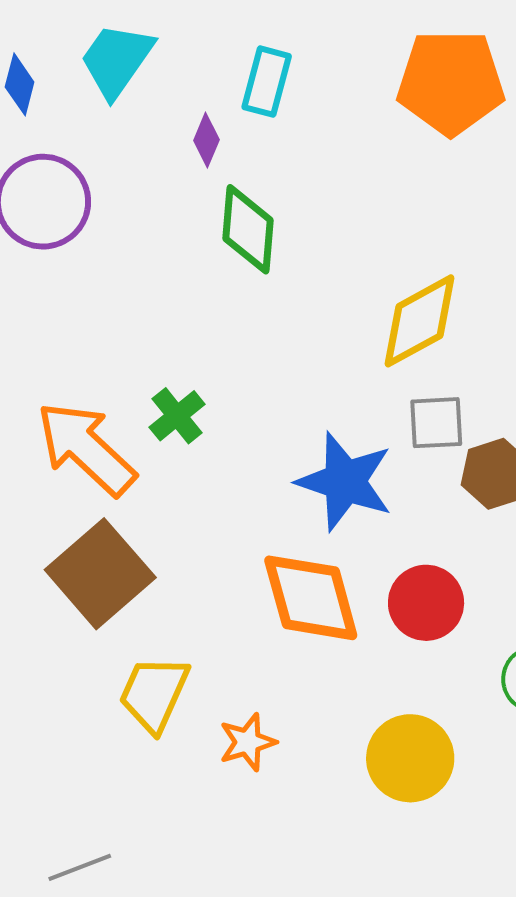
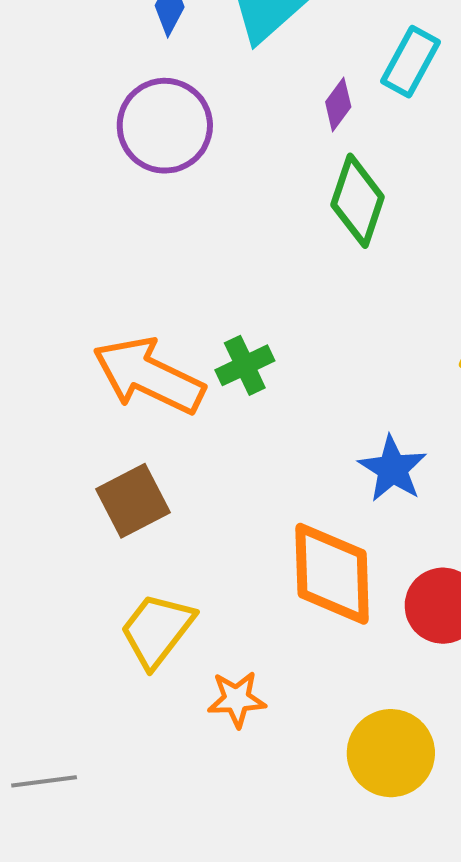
orange arrow: (86, 448) -> (149, 376), turned -31
blue star: (345, 482) -> (392, 469), size x0.7
brown square: (100, 574) -> (133, 501), size x0.7

